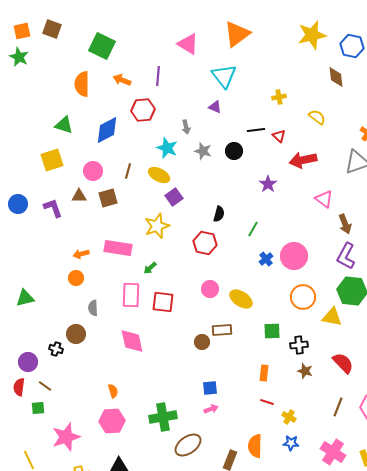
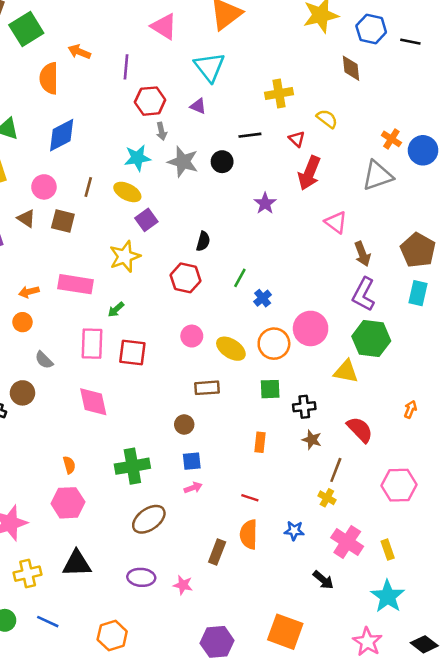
green square: (102, 46) -> (26, 29), moved, turned 32
orange arrow: (122, 80) -> (79, 52), moved
orange semicircle: (82, 84) -> (49, 78), moved
yellow cross: (279, 97) -> (279, 93), size x1.5
red hexagon: (143, 110) -> (150, 101), moved
red triangle: (279, 136) -> (297, 139), moved
cyan star: (167, 148) -> (137, 158), turned -30
gray star: (203, 151) -> (183, 162), size x1.4
red arrow: (303, 160) -> (309, 173), turned -56
brown triangle: (79, 196) -> (26, 219), turned 35
brown square: (108, 198) -> (63, 221), turned 30
green line: (253, 229) -> (240, 278), moved
pink circle: (294, 256) -> (311, 328), moved
orange circle: (303, 297) -> (274, 344), moved
gray semicircle: (93, 308) -> (44, 360), turned -42
brown circle: (202, 342) -> (184, 424), moved
red line: (267, 402) -> (250, 498), moved
brown line: (338, 407) -> (336, 470), moved
green cross: (163, 417) -> (132, 466), moved
yellow cross: (289, 417) -> (327, 498), moved
brown ellipse: (188, 445) -> (149, 519), moved

